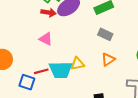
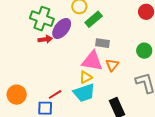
pink triangle: (46, 39) -> (92, 61), moved, size x1.6
cyan trapezoid: (61, 70) -> (84, 93), moved

